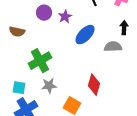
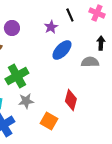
purple circle: (44, 13) -> (12, 28), moved
purple star: (65, 17) -> (51, 27), moved

